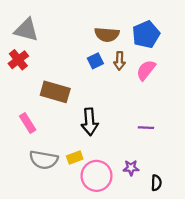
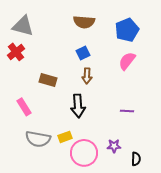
brown semicircle: (107, 34) -> (84, 22), moved
brown arrow: (120, 61) -> (87, 76), moved
brown rectangle: (55, 92) -> (48, 80), size x0.7

